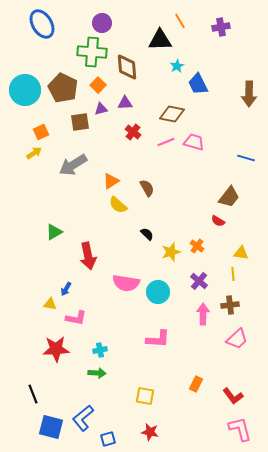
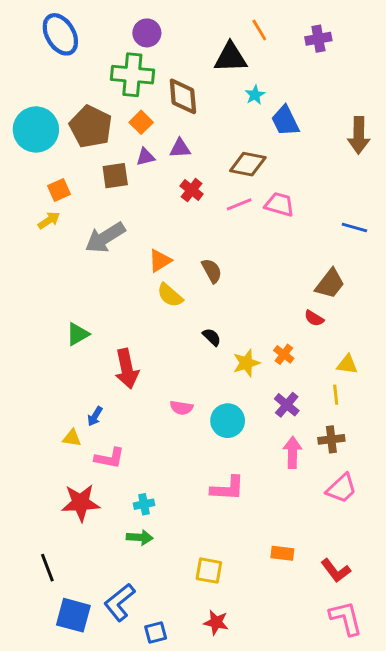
pink semicircle: (126, 283) -> (181, 408), size x0.6
orange rectangle: (196, 384) -> (282, 553), turned 70

